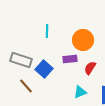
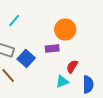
cyan line: (47, 31) -> (14, 20), moved, turned 40
red semicircle: (90, 68) -> (72, 66), moved

